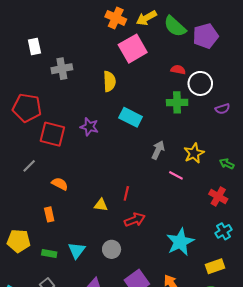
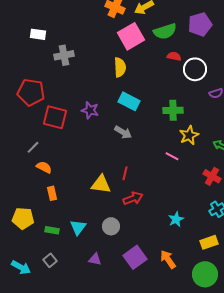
green semicircle: (175, 26) -> (165, 31), moved, turned -60
white rectangle: (34, 46) -> (38, 34), turned -70
yellow semicircle: (109, 81) -> (120, 67), moved
green cross: (177, 102) -> (173, 110), moved
gray arrow: (158, 150) -> (123, 132), moved, turned 96
orange semicircle: (60, 184) -> (44, 167), moved
yellow triangle: (101, 205) -> (101, 184), size x1.5
cyan star: (180, 242) -> (176, 219), size x0.6

